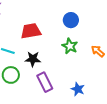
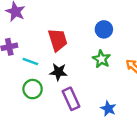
red trapezoid: (31, 31) -> (58, 40), turned 80

